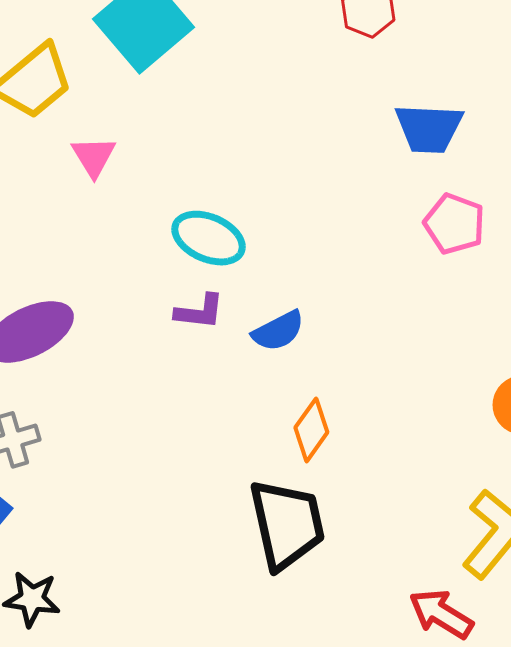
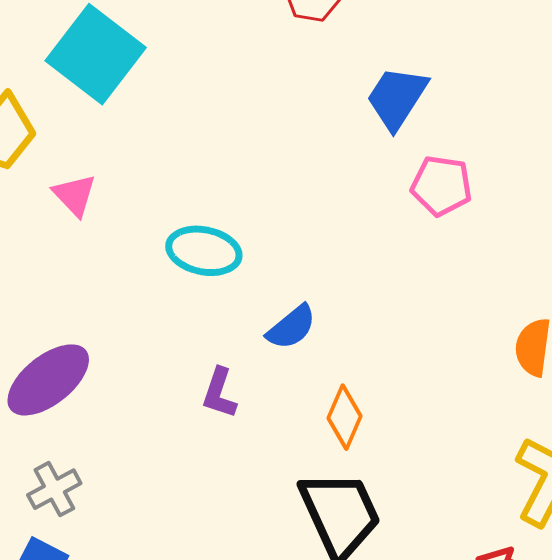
blue trapezoid: (429, 128) -> (397, 98), turned 132
purple L-shape: (200, 312) -> (219, 393), moved, turned 114

